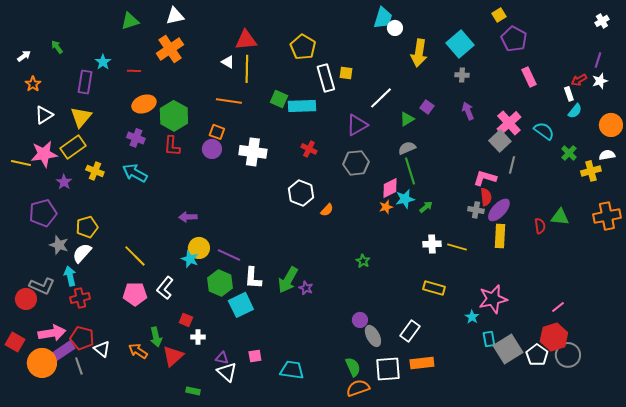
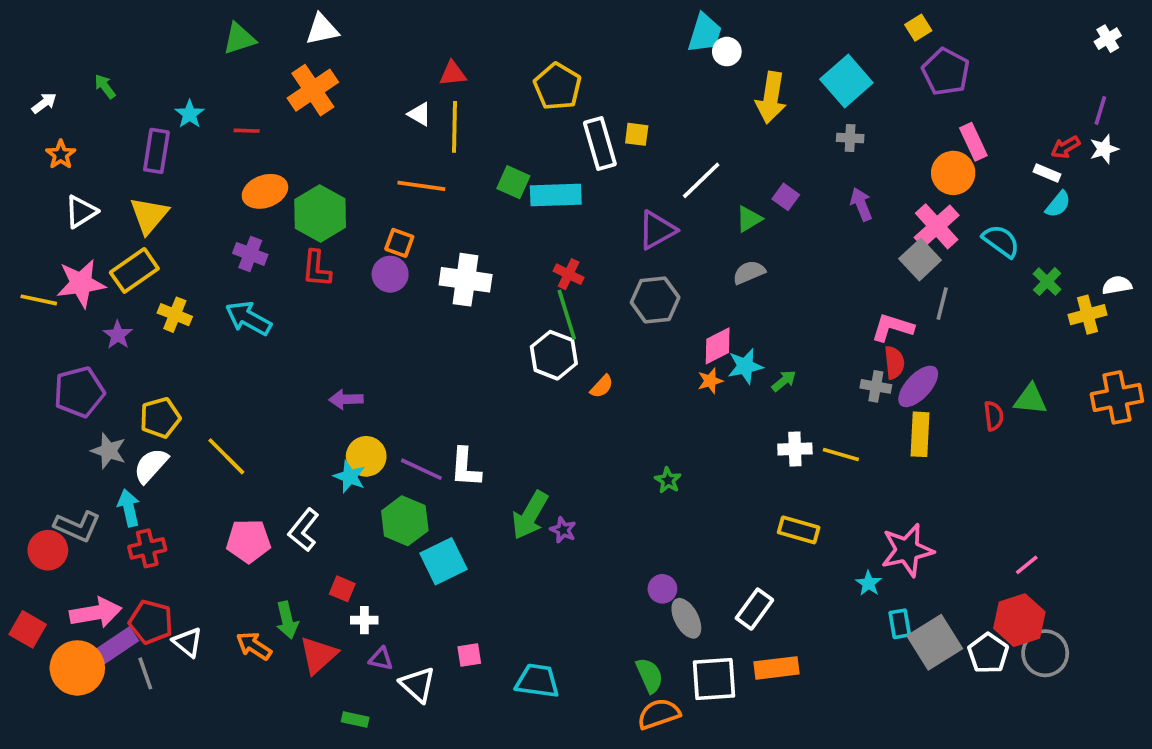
red triangle: (246, 40) -> (453, 74), size x0.7
white rectangle: (569, 94) -> (1047, 173), turned -48
orange circle: (611, 125) -> (953, 173), moved
green line: (410, 171) -> (567, 315), moved
yellow line: (135, 256) -> (226, 456), moved
white L-shape: (253, 278) -> (466, 467), moved
purple triangle: (222, 358) -> (381, 659), moved

